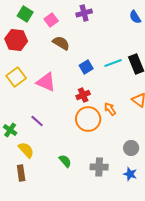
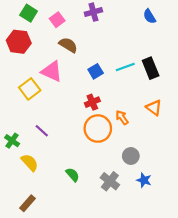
yellow square: (16, 77) -> (30, 89), moved
pink triangle: (46, 82) -> (52, 71), moved
gray circle: (131, 148) -> (131, 156), moved
gray cross: (99, 167) -> (110, 181), turned 36
brown rectangle: (21, 173) -> (27, 203), moved, turned 49
blue star: (130, 174) -> (144, 180), moved

